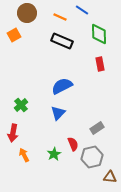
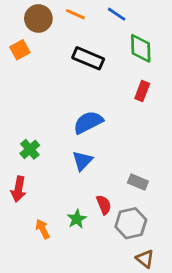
orange line: (60, 17) -> (75, 14), moved
red rectangle: (100, 64) -> (142, 91), turned 32
gray rectangle: (97, 128) -> (138, 182), turned 56
orange arrow: (24, 155) -> (43, 229), moved
brown triangle: (110, 177) -> (145, 259), moved, turned 32

